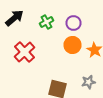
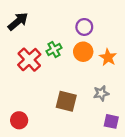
green cross: (46, 22) -> (54, 49), moved

